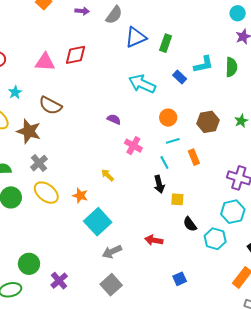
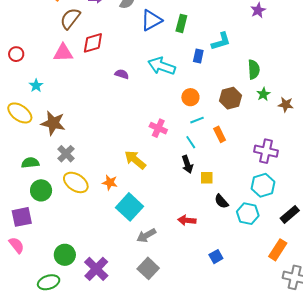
green semicircle: (231, 67) -> (254, 69), moved
blue rectangle: (180, 77) -> (198, 56), turned 64
brown semicircle: (50, 106) -> (70, 19), moved, turned 105
purple semicircle: (114, 119) -> (122, 74), moved
yellow arrow: (108, 175) -> (135, 160), size x1.6
purple cross: (59, 281) -> (96, 269), size x1.4

